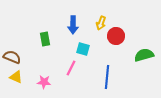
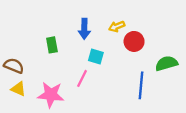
yellow arrow: (101, 23) -> (117, 26), turned 48
blue line: (107, 77) -> (141, 85), moved
pink star: (44, 82) -> (51, 95), size x1.6

